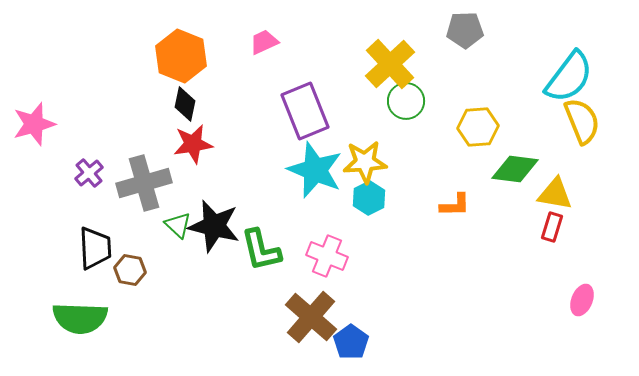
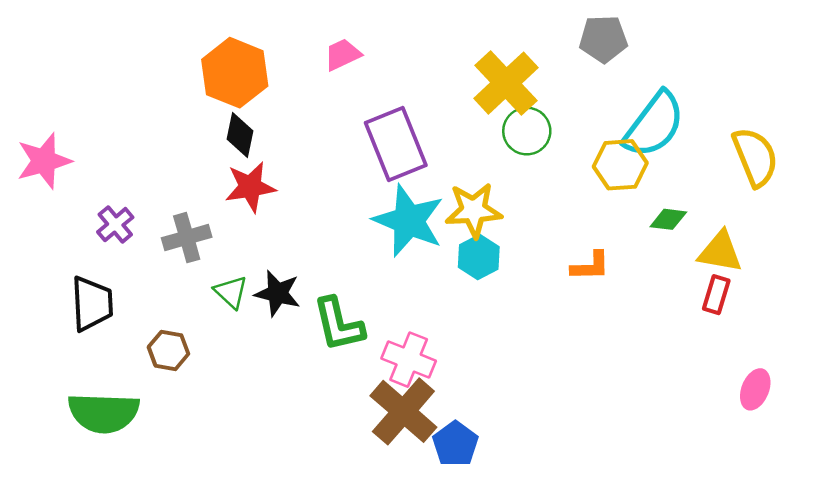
cyan semicircle: (569, 77) -> (654, 125), moved
green diamond: (515, 169) -> (668, 219), size x0.6
gray cross: (144, 183) -> (187, 238), size x0.7
black star: (214, 226) -> (278, 293), size x0.7
black trapezoid: (95, 248) -> (92, 304), moved
pink cross: (327, 256) -> (409, 360), moved

